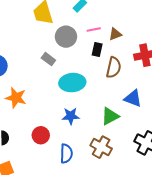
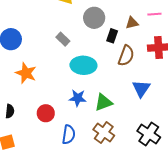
pink line: (94, 30) -> (154, 14), moved
gray circle: (66, 37) -> (94, 18), moved
blue triangle: (133, 98) -> (141, 89), turned 36
green triangle: (110, 116) -> (103, 102), moved

